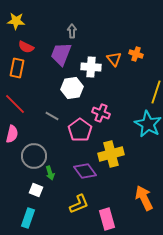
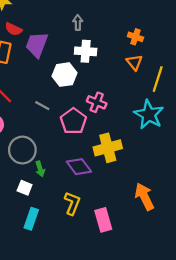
gray arrow: (72, 31) -> (78, 22), moved
purple trapezoid: (61, 54) -> (37, 45), moved
orange triangle: (114, 59) -> (134, 62), moved
yellow L-shape: (79, 204) -> (72, 203), turned -45
cyan rectangle: (28, 218) -> (31, 219), moved

